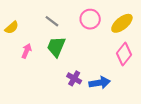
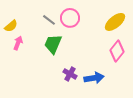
pink circle: (90, 19) -> (70, 18), moved
pink arrow: (27, 51) -> (18, 43), moved

